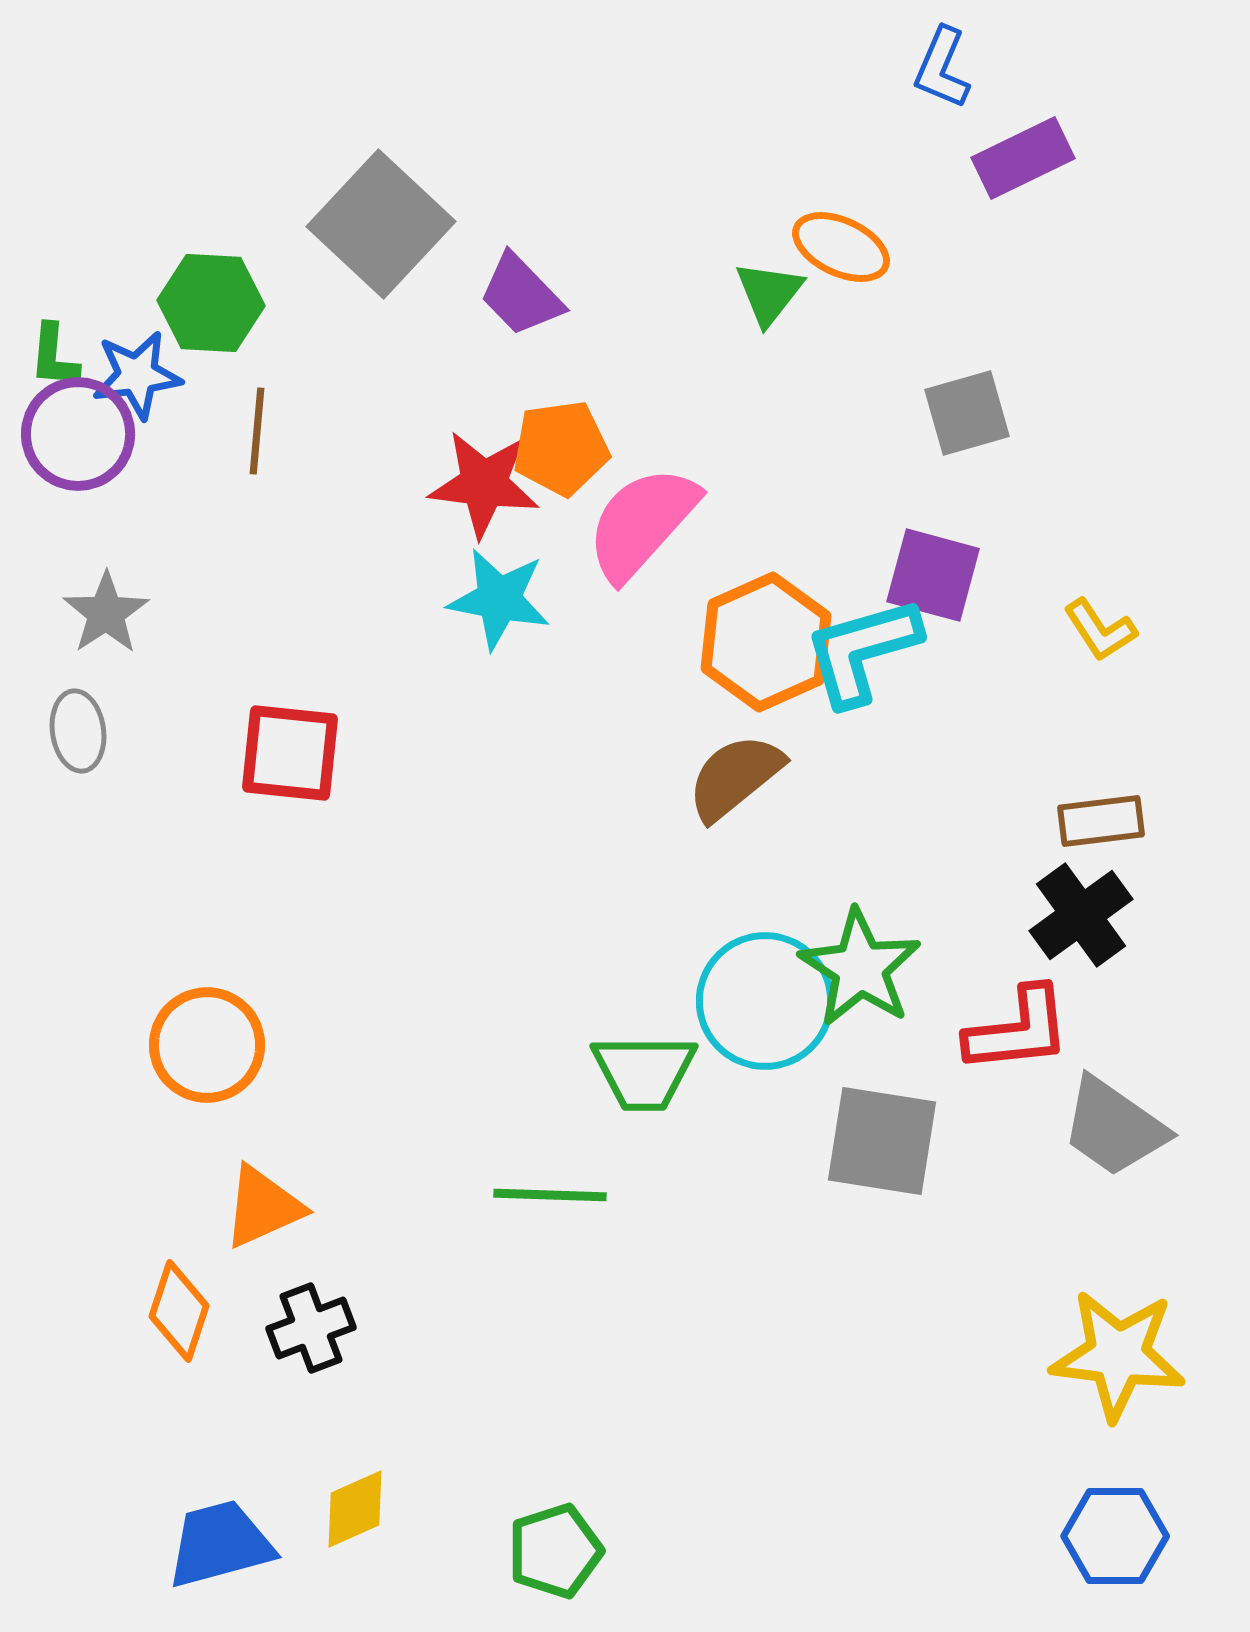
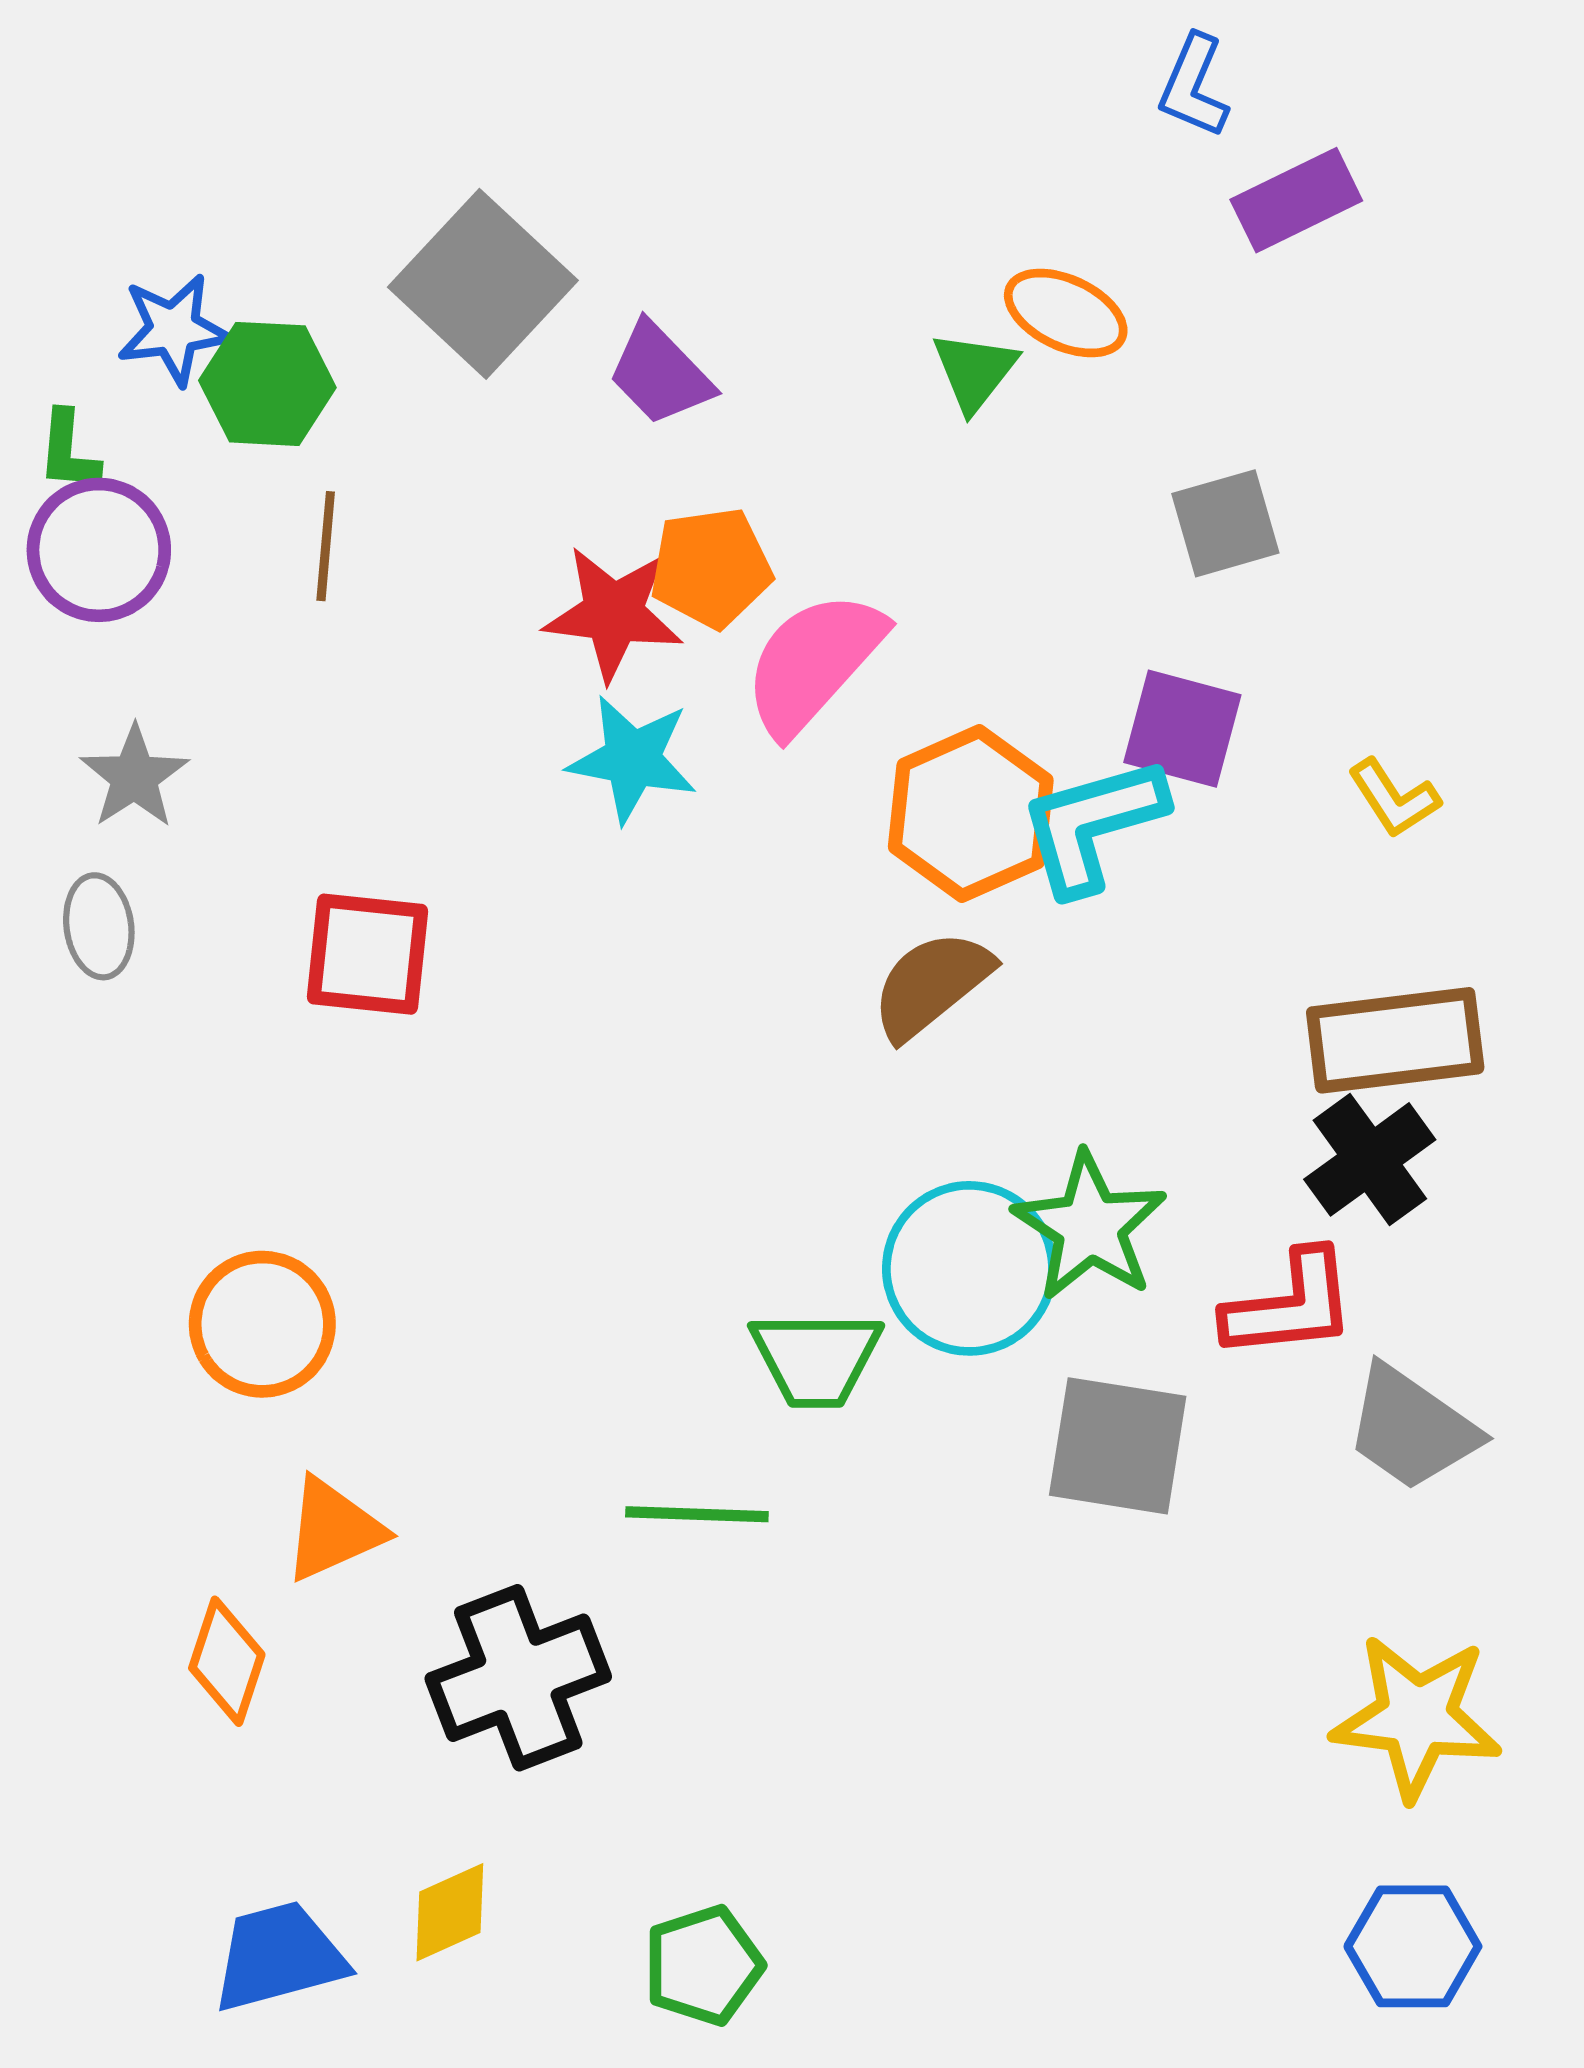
blue star: (137, 375) -> (174, 329), moved
brown rectangle: (1101, 821) -> (1395, 1040), size x1.6
black cross: (311, 1328) -> (518, 1678), moved, size x1.6

